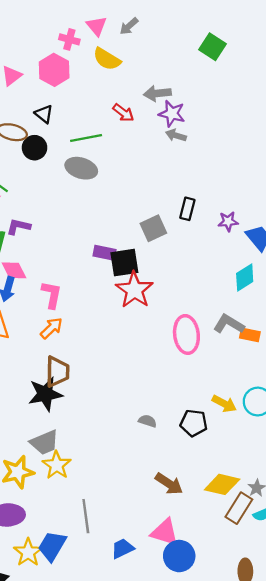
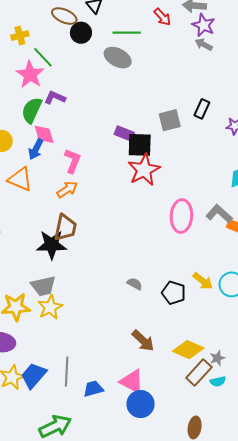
gray line: (86, 516) -> (67, 371), moved

